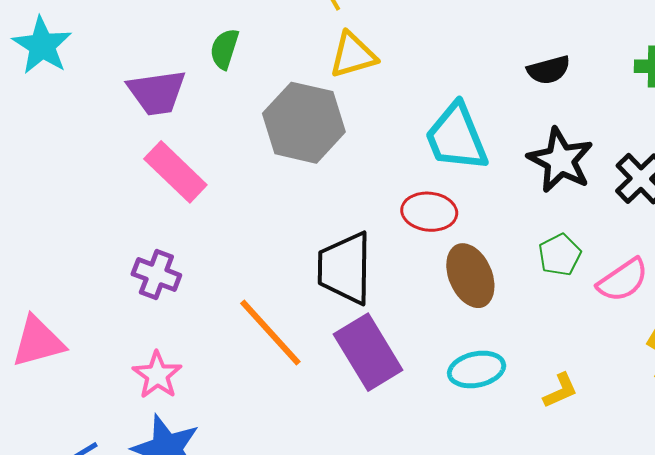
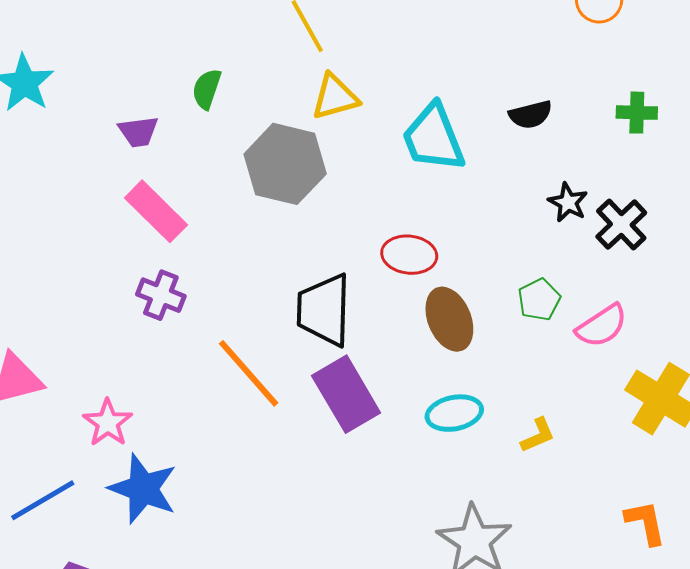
purple trapezoid: (157, 92) -> (138, 132), size x0.7
cyan trapezoid: (456, 137) -> (433, 138), moved
black star: (560, 160) -> (568, 202), moved, size x0.6
purple cross: (156, 275) -> (161, 295), moved
pink star: (157, 375) -> (108, 423), moved

